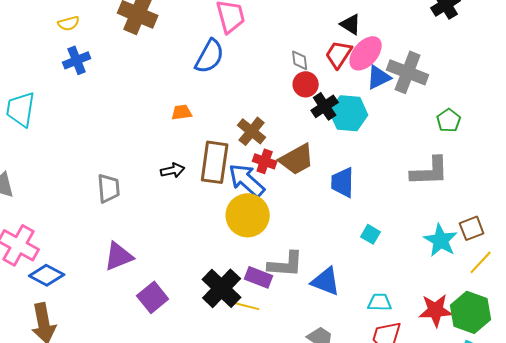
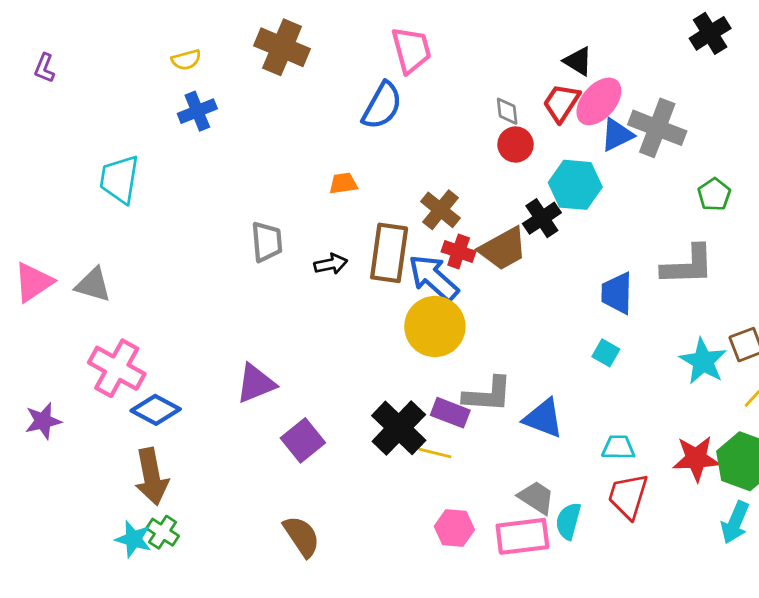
black cross: (325, 106) -> (542, 218), moved
blue trapezoid: (343, 182) -> (617, 293), moved
gray trapezoid: (109, 188) -> (267, 242), moved

